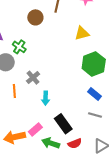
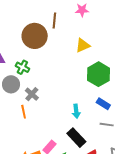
brown circle: (35, 17) -> (35, 36), size x1.6
gray cross: (33, 78) -> (32, 94), moved
cyan arrow: (46, 98) -> (76, 111), moved

